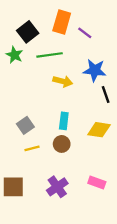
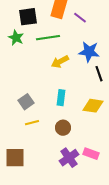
black square: (28, 32) -> (28, 17), turned 30
yellow arrow: (63, 81) -> (60, 62), turned 138
brown circle: (62, 144) -> (63, 128), moved
purple cross: (57, 187) -> (69, 158), moved

